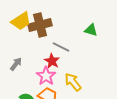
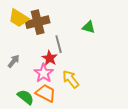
yellow trapezoid: (21, 21) -> (19, 18), turned 65
gray line: (61, 47) -> (59, 44), turned 48

